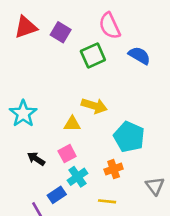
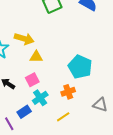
yellow arrow: (94, 106) -> (24, 39), moved
gray triangle: (155, 186) -> (100, 105), turned -35
yellow line: (107, 201) -> (63, 117), turned -40

